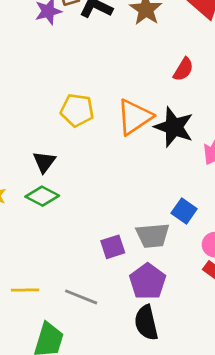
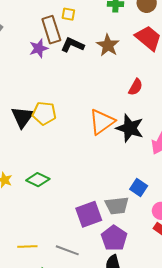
yellow pentagon: (77, 110) -> (44, 113), moved
black triangle: (44, 162) -> (22, 117), moved, size x1.4
purple square: (113, 247) -> (89, 214), size x1.5

